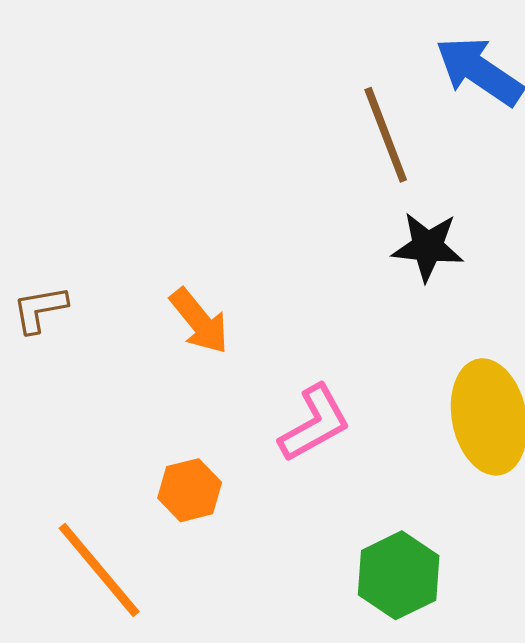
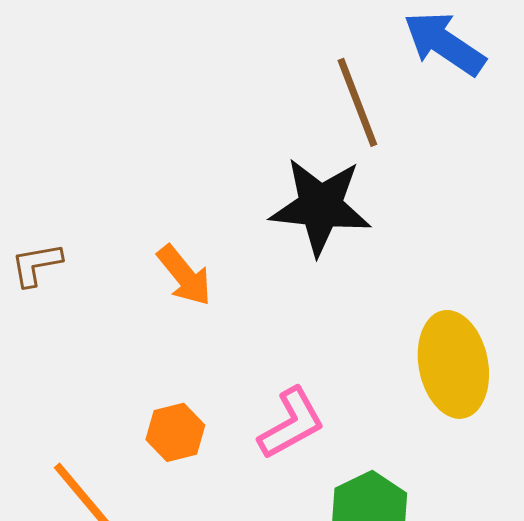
black star: (428, 247) -> (320, 206), moved, size x1.5
pink L-shape: (315, 423) -> (291, 423), moved

